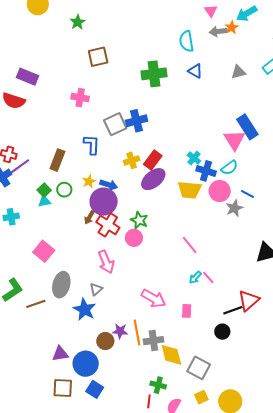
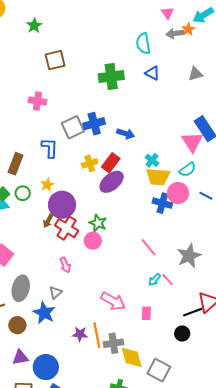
blue cross: (206, 171) -> (162, 203), moved
blue arrow: (109, 185) -> (126, 134), moved
yellow trapezoid: (190, 190) -> (158, 177), moved
gray star: (234, 208) -> (189, 256), moved, size x1.4
pink arrow: (106, 262) -> (65, 265), size x0.7
brown circle: (105, 341) -> (17, 325), moved

